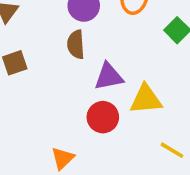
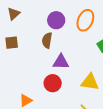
yellow triangle: (146, 99) -> (90, 82), moved

